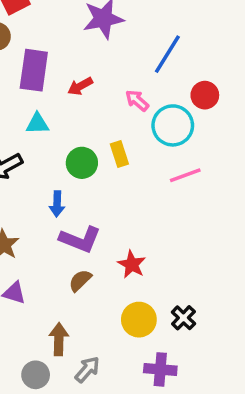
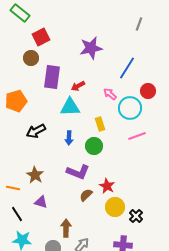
cyan triangle: (37, 124) -> (70, 107), moved, size x1.5
green circle: (82, 163) -> (94, 146), moved
blue arrow: (57, 204) -> (69, 138), moved
brown semicircle: (80, 280) -> (86, 195), moved
yellow circle: (139, 320) -> (115, 207), moved

